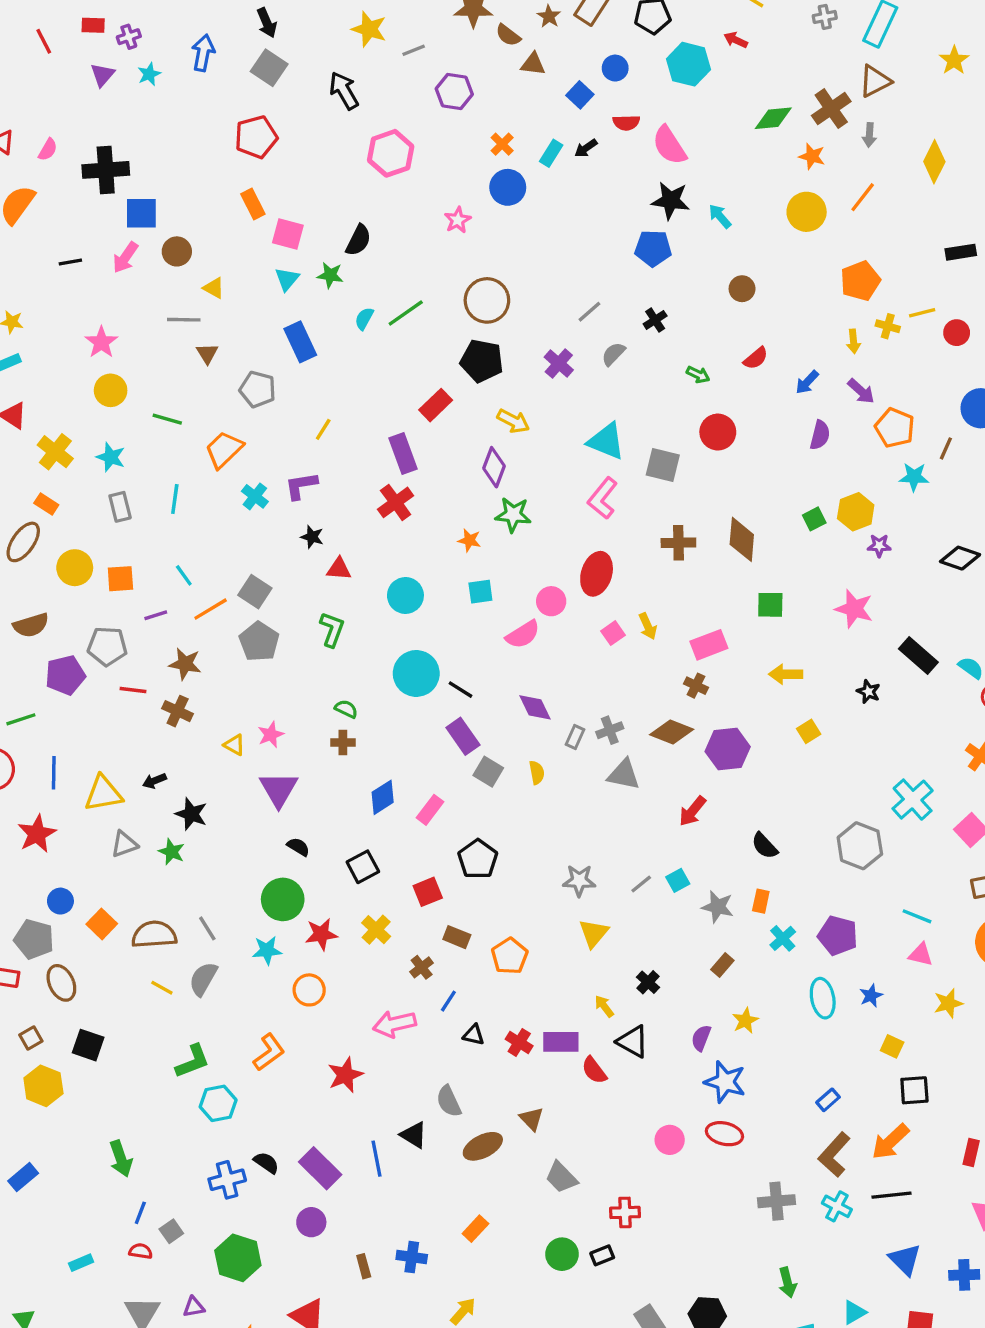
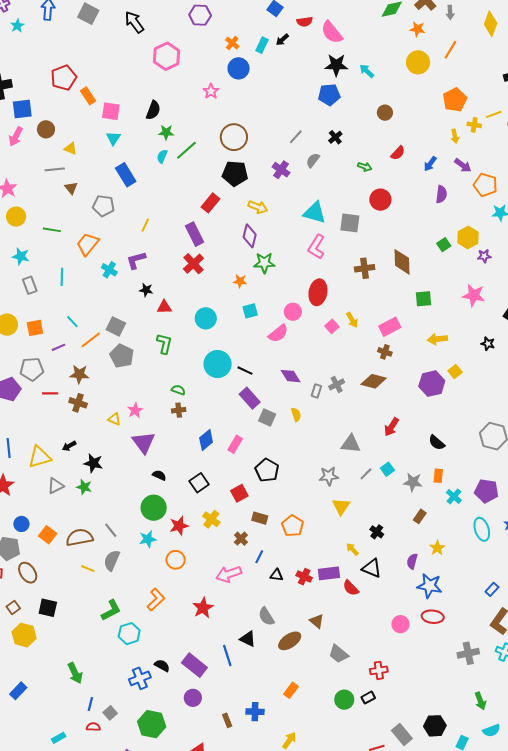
red pentagon: (256, 137) -> (64, 78), moved
green star: (330, 275) -> (166, 132), moved
purple hexagon: (728, 749) -> (432, 384), moved
gray triangle: (624, 775) -> (351, 444), moved

